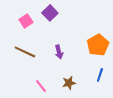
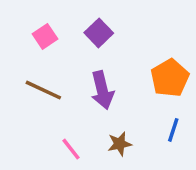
purple square: (50, 13) -> (99, 33), moved
purple arrow: (59, 52) -> (102, 90), size x1.5

